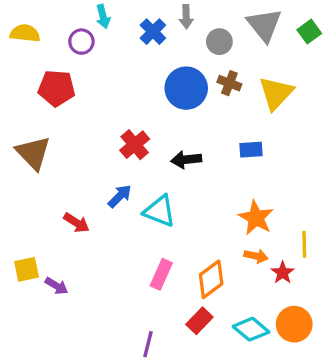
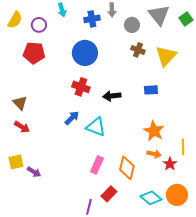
blue cross: (153, 32) -> (92, 19), turned 35
yellow semicircle: (25, 33) -> (15, 20), turned 114
purple circle: (81, 42) -> (39, 25), moved
blue circle: (186, 88) -> (85, 53), moved
red cross: (135, 145) -> (81, 87), turned -30
brown triangle: (33, 153) -> (20, 103), moved, size x0.7
red arrow: (76, 223) -> (22, 127), moved
orange diamond: (211, 279) -> (127, 168), turned -40
red rectangle: (199, 321) -> (109, 194), moved

